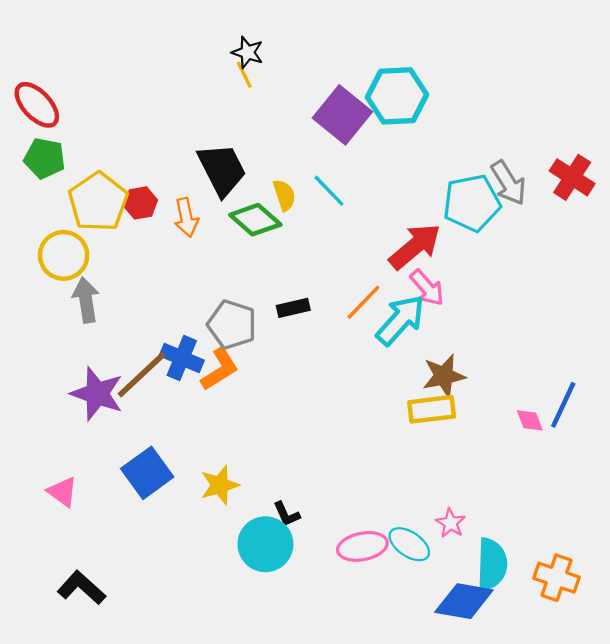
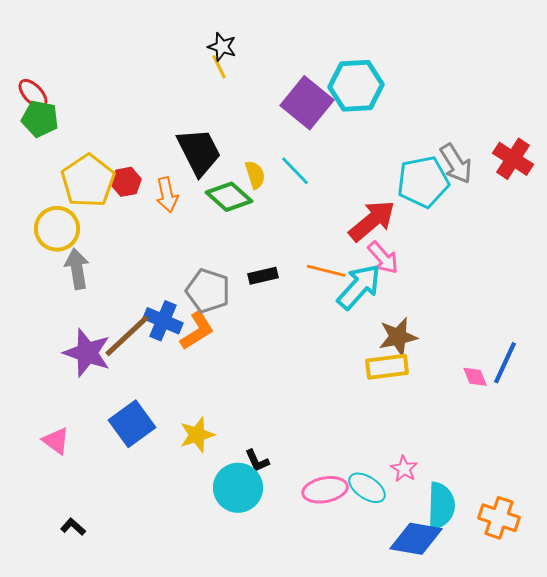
red ellipse: (37, 105) -> (33, 94), size x0.7
green pentagon: (45, 158) -> (40, 119), moved
orange line: (364, 302) -> (326, 271), turned 60
black L-shape: (81, 588) -> (73, 527), size x0.6

